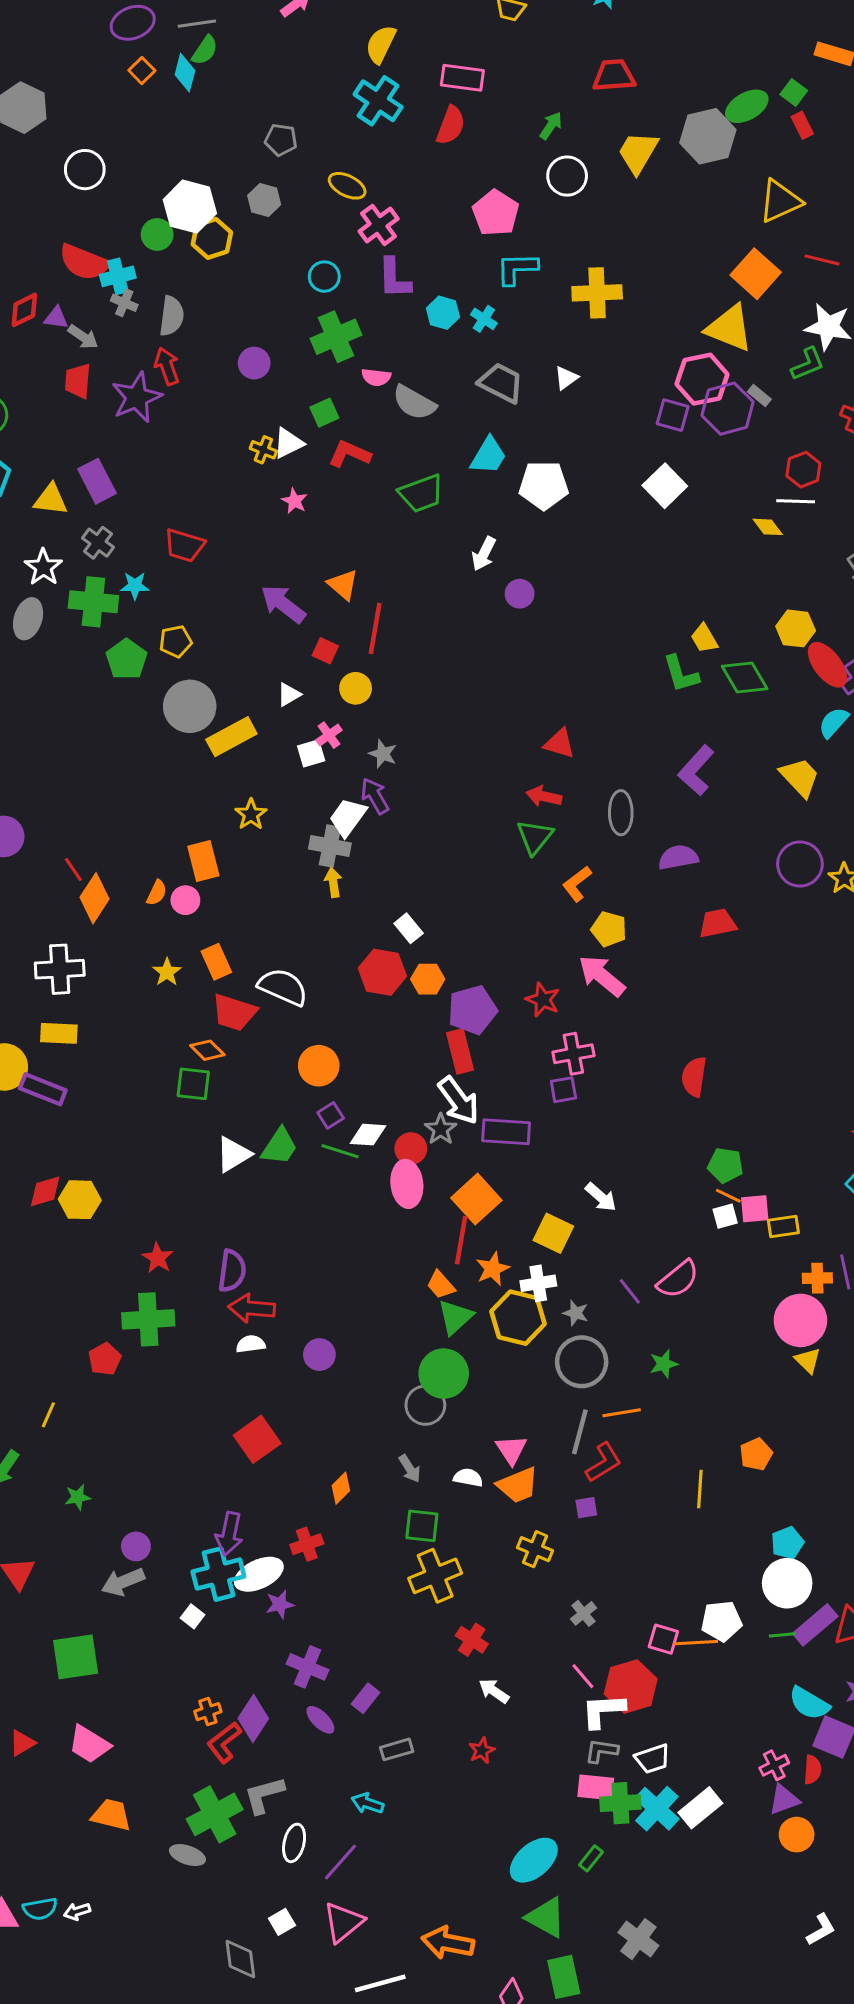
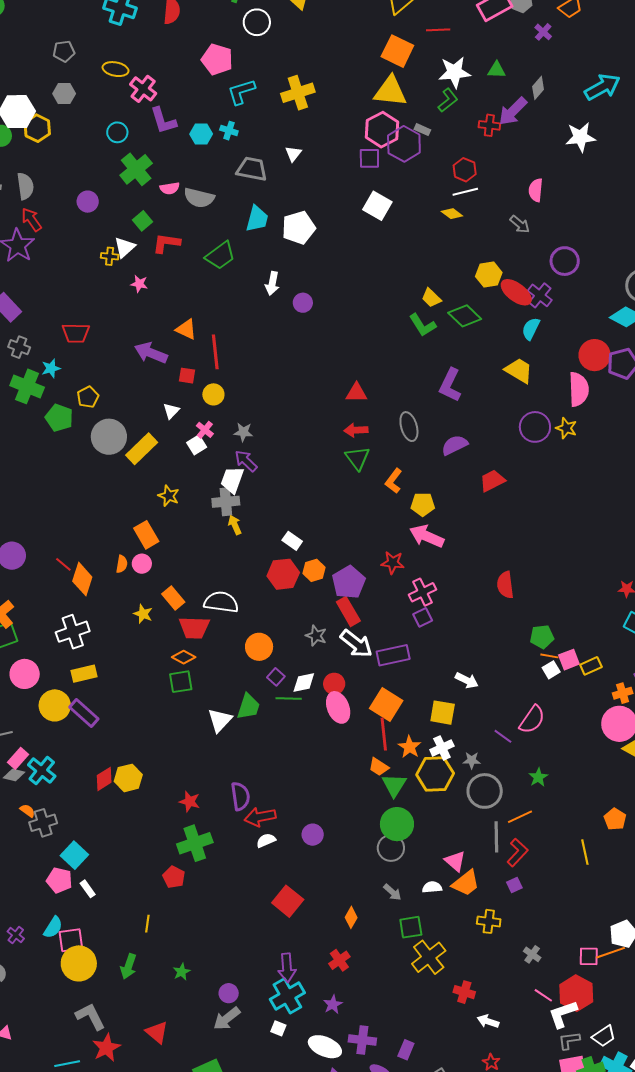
green cross: (93, 602) -> (27, 386), turned 32
purple rectangle: (43, 1089) -> (84, 713), turned 36
gray star: (441, 1129) -> (316, 636), moved
white ellipse: (259, 1574) -> (325, 1047), moved, turned 64

